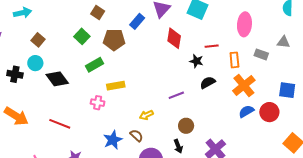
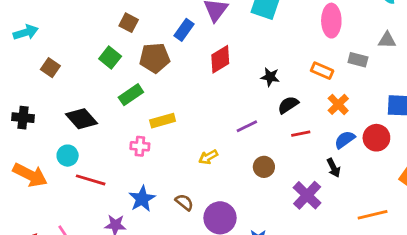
red diamond: (174, 38) -> (220, 59), moved, turned 55
red line: (212, 46) -> (301, 134), moved
orange rectangle: (234, 60) -> (322, 71), turned -56
cyan circle: (35, 63) -> (68, 156), moved
orange cross: (244, 85) -> (338, 104), size x0.7
brown semicircle: (137, 136) -> (184, 202), moved
blue star: (113, 140) -> (142, 199), moved
black arrow: (178, 146) -> (334, 168), moved

